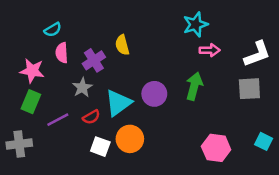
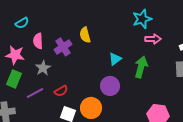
cyan semicircle: (53, 30) -> (22, 23), moved
gray star: (82, 87) -> (43, 68), moved
purple circle: (154, 94) -> (110, 86), moved
cyan triangle: (118, 103) -> (115, 59), moved, size x0.6

